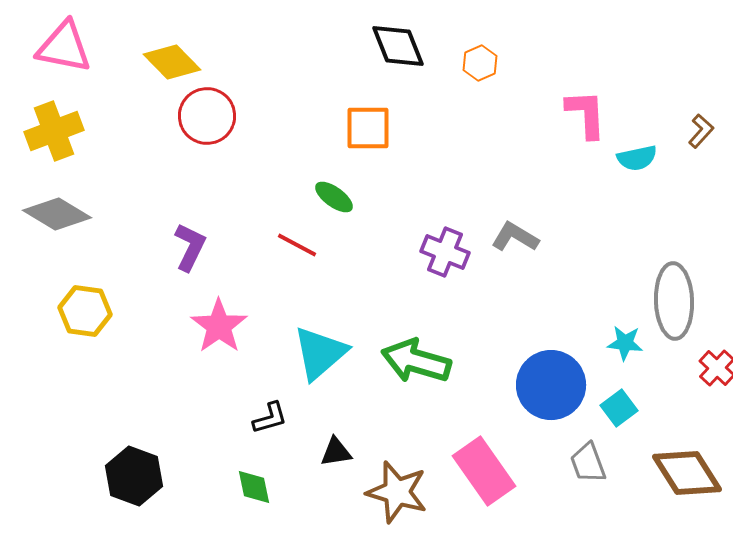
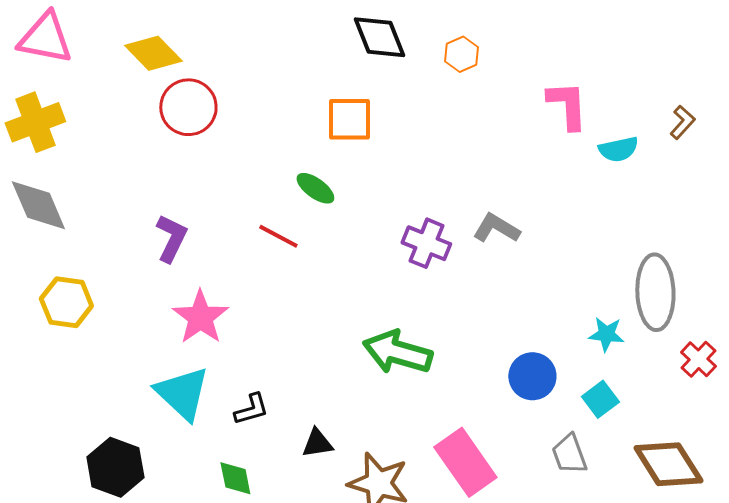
gray diamond: (57, 214) -> (38, 205), turned 36
cyan triangle: (320, 353) -> (182, 393), moved, turned -36
blue circle: (551, 385) -> (532, 376), size x0.7

